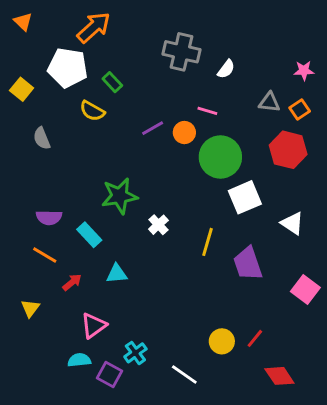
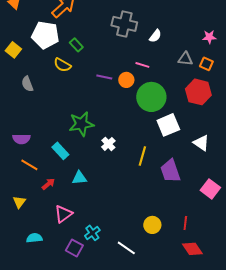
orange square: (300, 109) -> (206, 64), turned -32
purple line: (153, 128) -> (104, 77), turned 42
purple semicircle: (49, 217) -> (21, 139), moved
red line: (255, 338) -> (185, 223), moved, turned -32
cyan semicircle: (79, 360) -> (34, 238), moved

